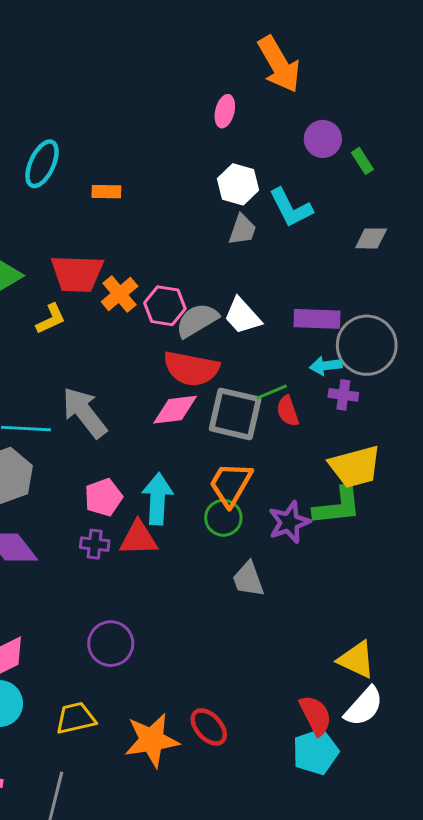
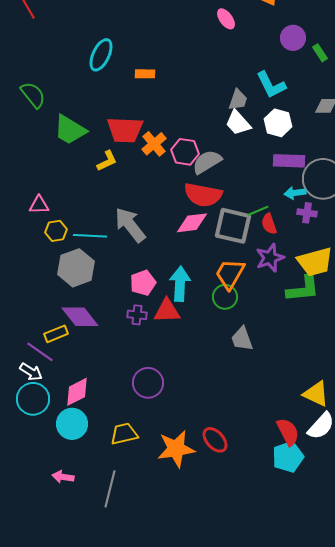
pink ellipse: (225, 111) -> (226, 19), turned -50
white hexagon: (238, 184) -> (278, 123), moved
white trapezoid: (242, 316) -> (238, 123), moved
purple star: (289, 522) -> (270, 258), moved

